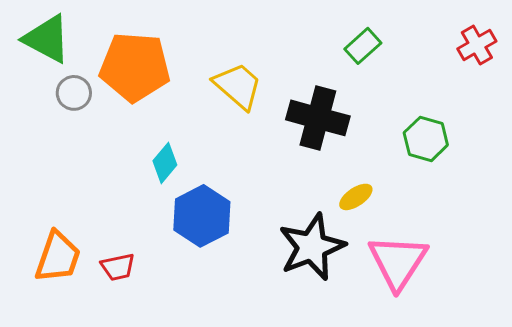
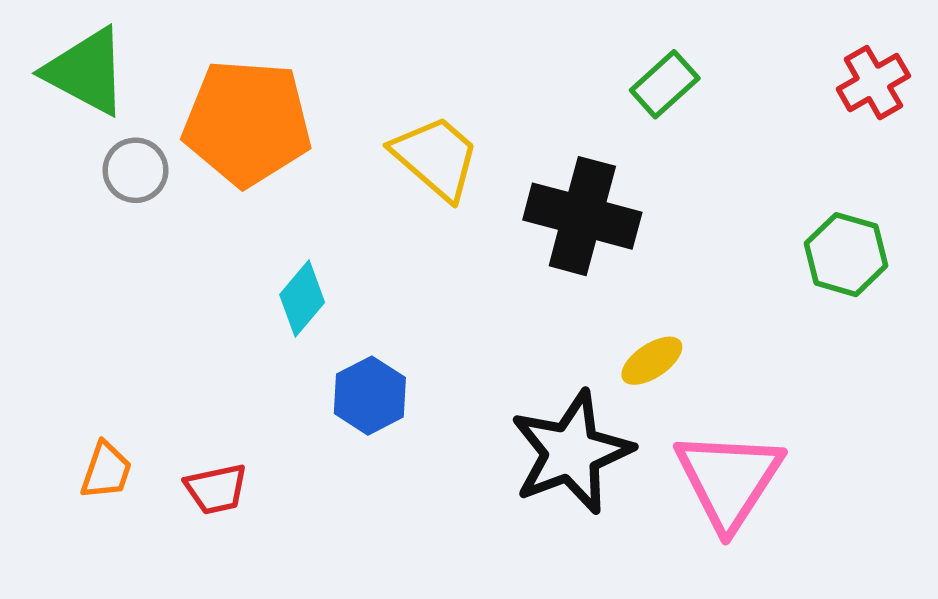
green hexagon: (426, 139) -> (846, 255), moved
blue hexagon: (202, 216) -> (370, 396), size x0.7
orange trapezoid: (58, 257) -> (106, 471), size x0.6

